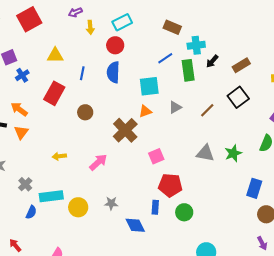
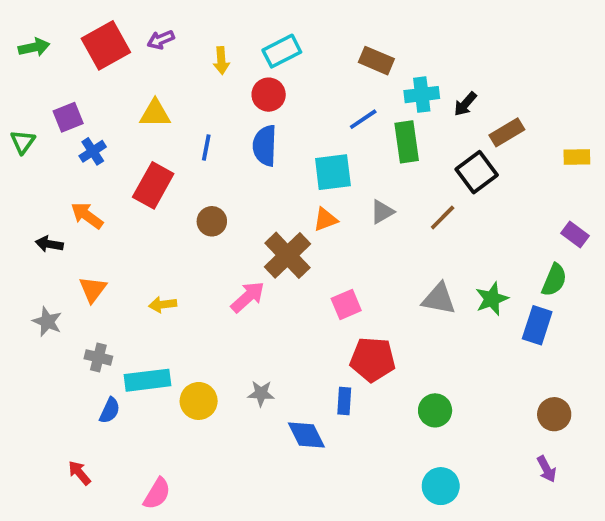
purple arrow: (75, 12) -> (161, 40), moved
black arrow: (212, 61) -> (465, 104), moved
black square: (238, 97) -> (477, 172), moved
orange triangle: (21, 132) -> (93, 289), moved
pink arrow: (98, 162) -> (248, 297), moved
gray cross: (25, 184) -> (98, 357), turned -32
blue rectangle: (254, 188) -> (537, 325), moved
green circle: (184, 212) -> (435, 410), moved

